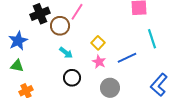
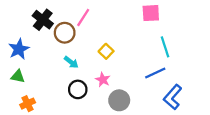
black cross: (40, 14) -> (43, 20), turned -30
blue line: (127, 58) -> (155, 73), moved
pink star: (99, 62) -> (103, 80), moved

